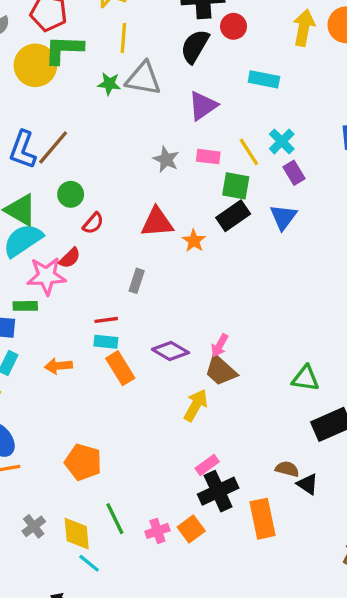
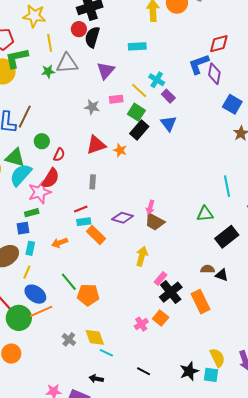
red circle: (234, 26) -> (79, 29), moved
green square: (236, 186) -> (136, 112), turned 36
red semicircle: (70, 258) -> (51, 178), size x1.5
yellow arrow: (196, 405) -> (142, 256), moved
green line: (115, 519) -> (69, 282), moved

